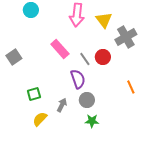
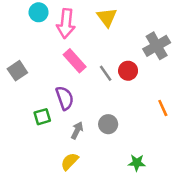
pink arrow: (77, 15) -> (66, 23), moved
yellow triangle: (104, 20) -> (107, 17), moved
purple semicircle: (78, 79) -> (65, 98), moved
yellow semicircle: (40, 119) -> (70, 161), moved
green star: (92, 121) -> (137, 163), moved

